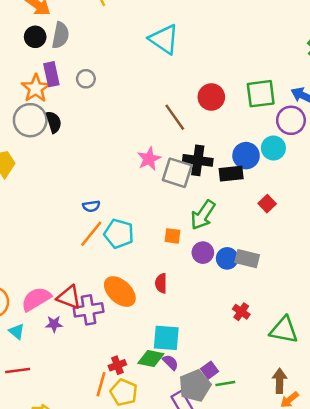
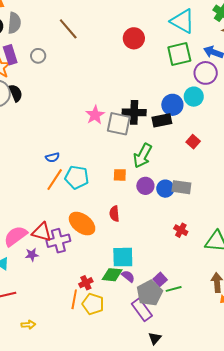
cyan triangle: (164, 39) -> (183, 21), moved
red circle: (211, 97) -> (134, 38), moved
brown line: (175, 117) -> (68, 29), moved

